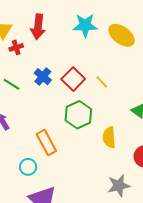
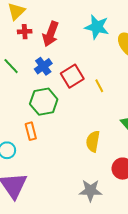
red arrow: (38, 27) -> (51, 34), moved
green hexagon: (78, 115) -> (44, 102), moved
orange rectangle: (46, 143) -> (31, 131), size x0.7

